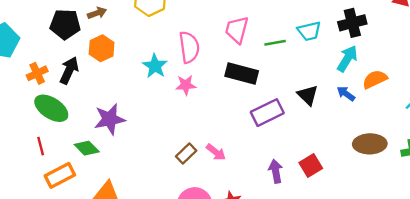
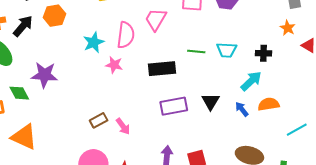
black cross: (352, 23) -> (263, 53), size x0.7
pink trapezoid: (237, 30) -> (156, 19), moved
black rectangle: (242, 73) -> (162, 69), turned -36

